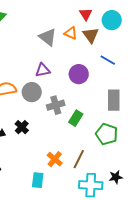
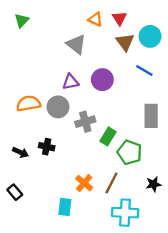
cyan circle: (112, 20) -> (150, 36), moved
orange triangle: (71, 33) -> (96, 19), moved
purple circle: (79, 74) -> (102, 80), moved
black cross: (22, 127) -> (47, 147), turned -32
green pentagon: (107, 134) -> (130, 152), moved
black star: (116, 177) -> (153, 184), moved

